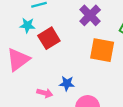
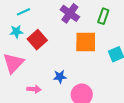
pink arrow: (45, 93) -> (34, 89), moved

